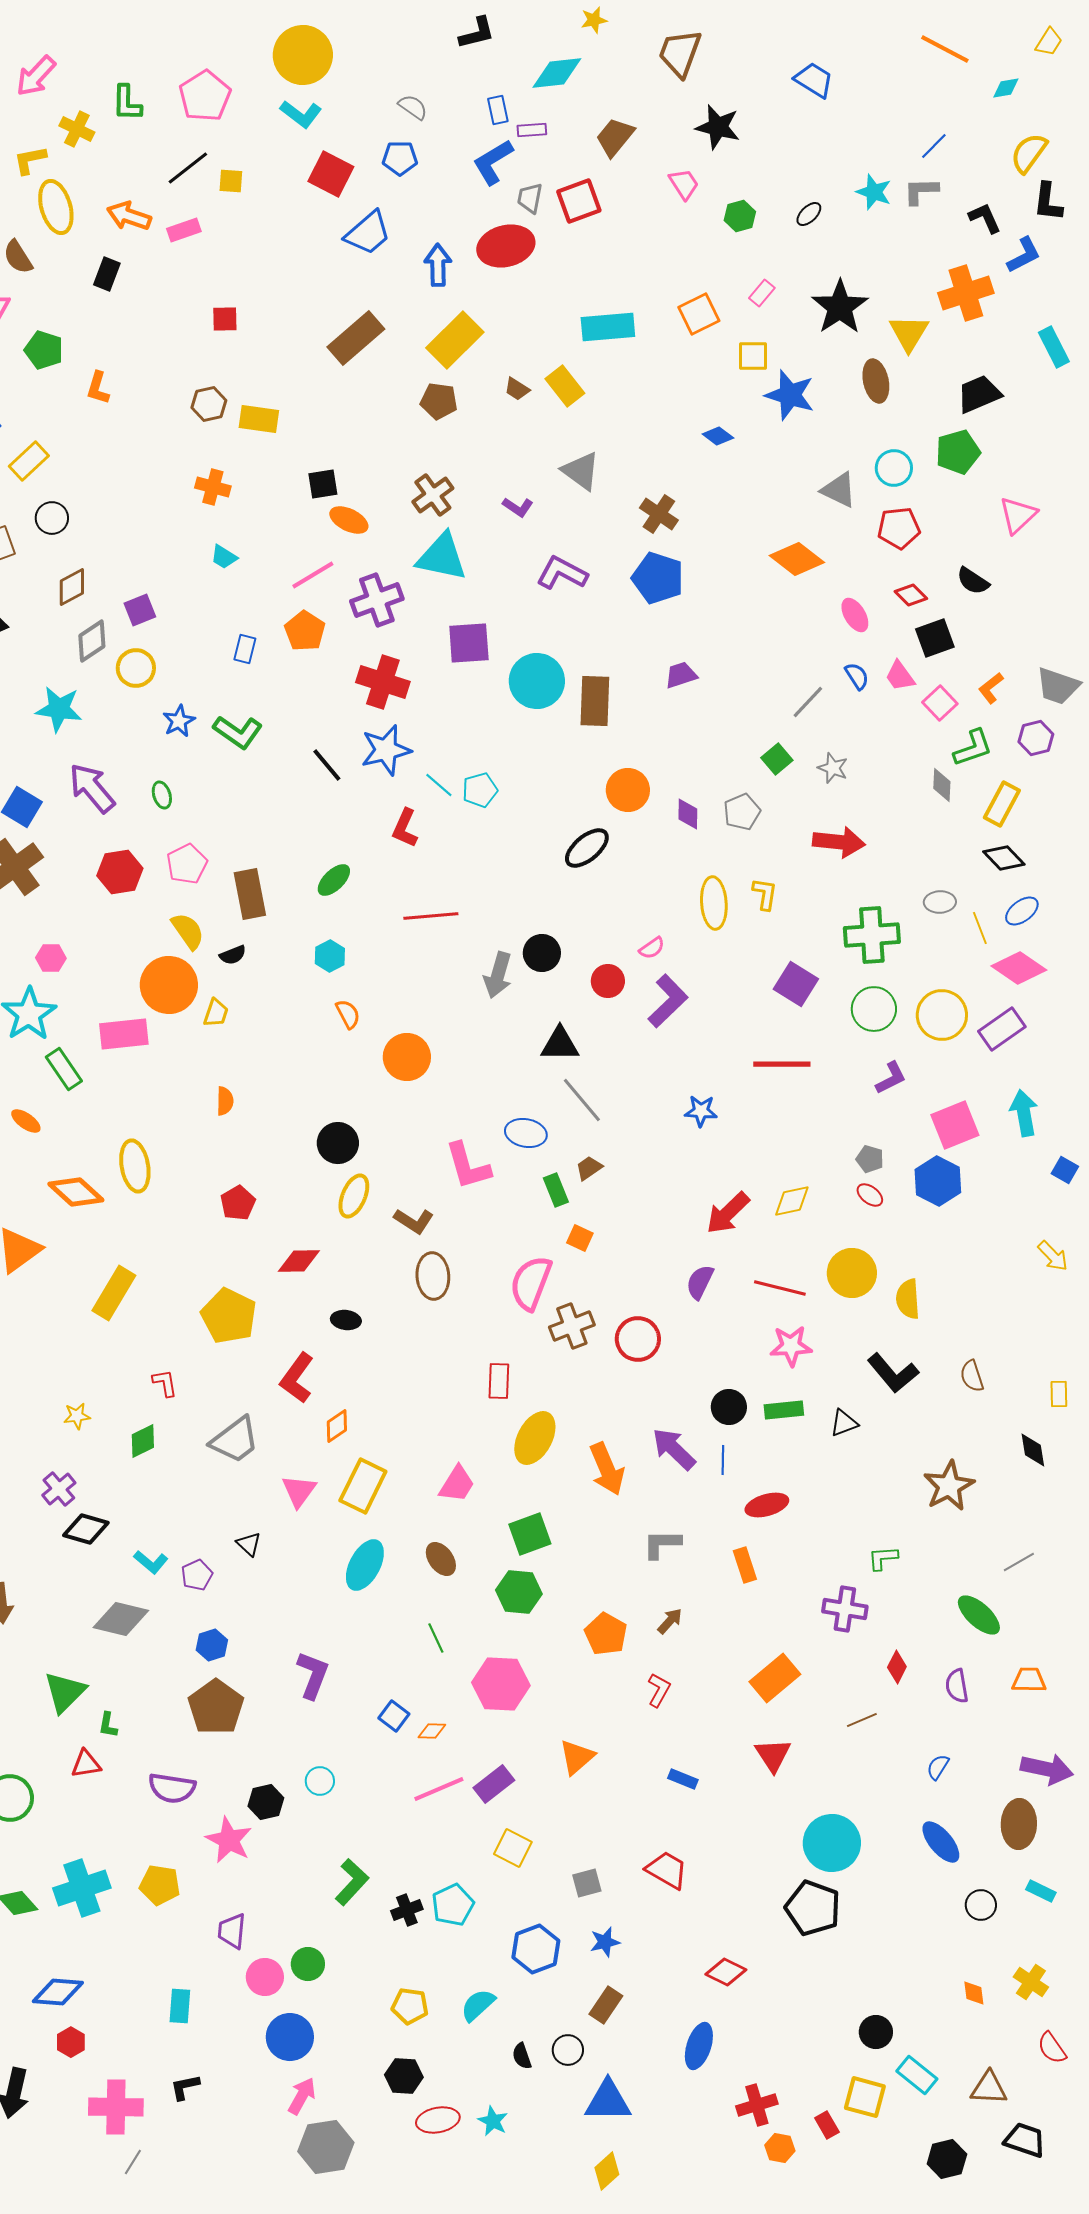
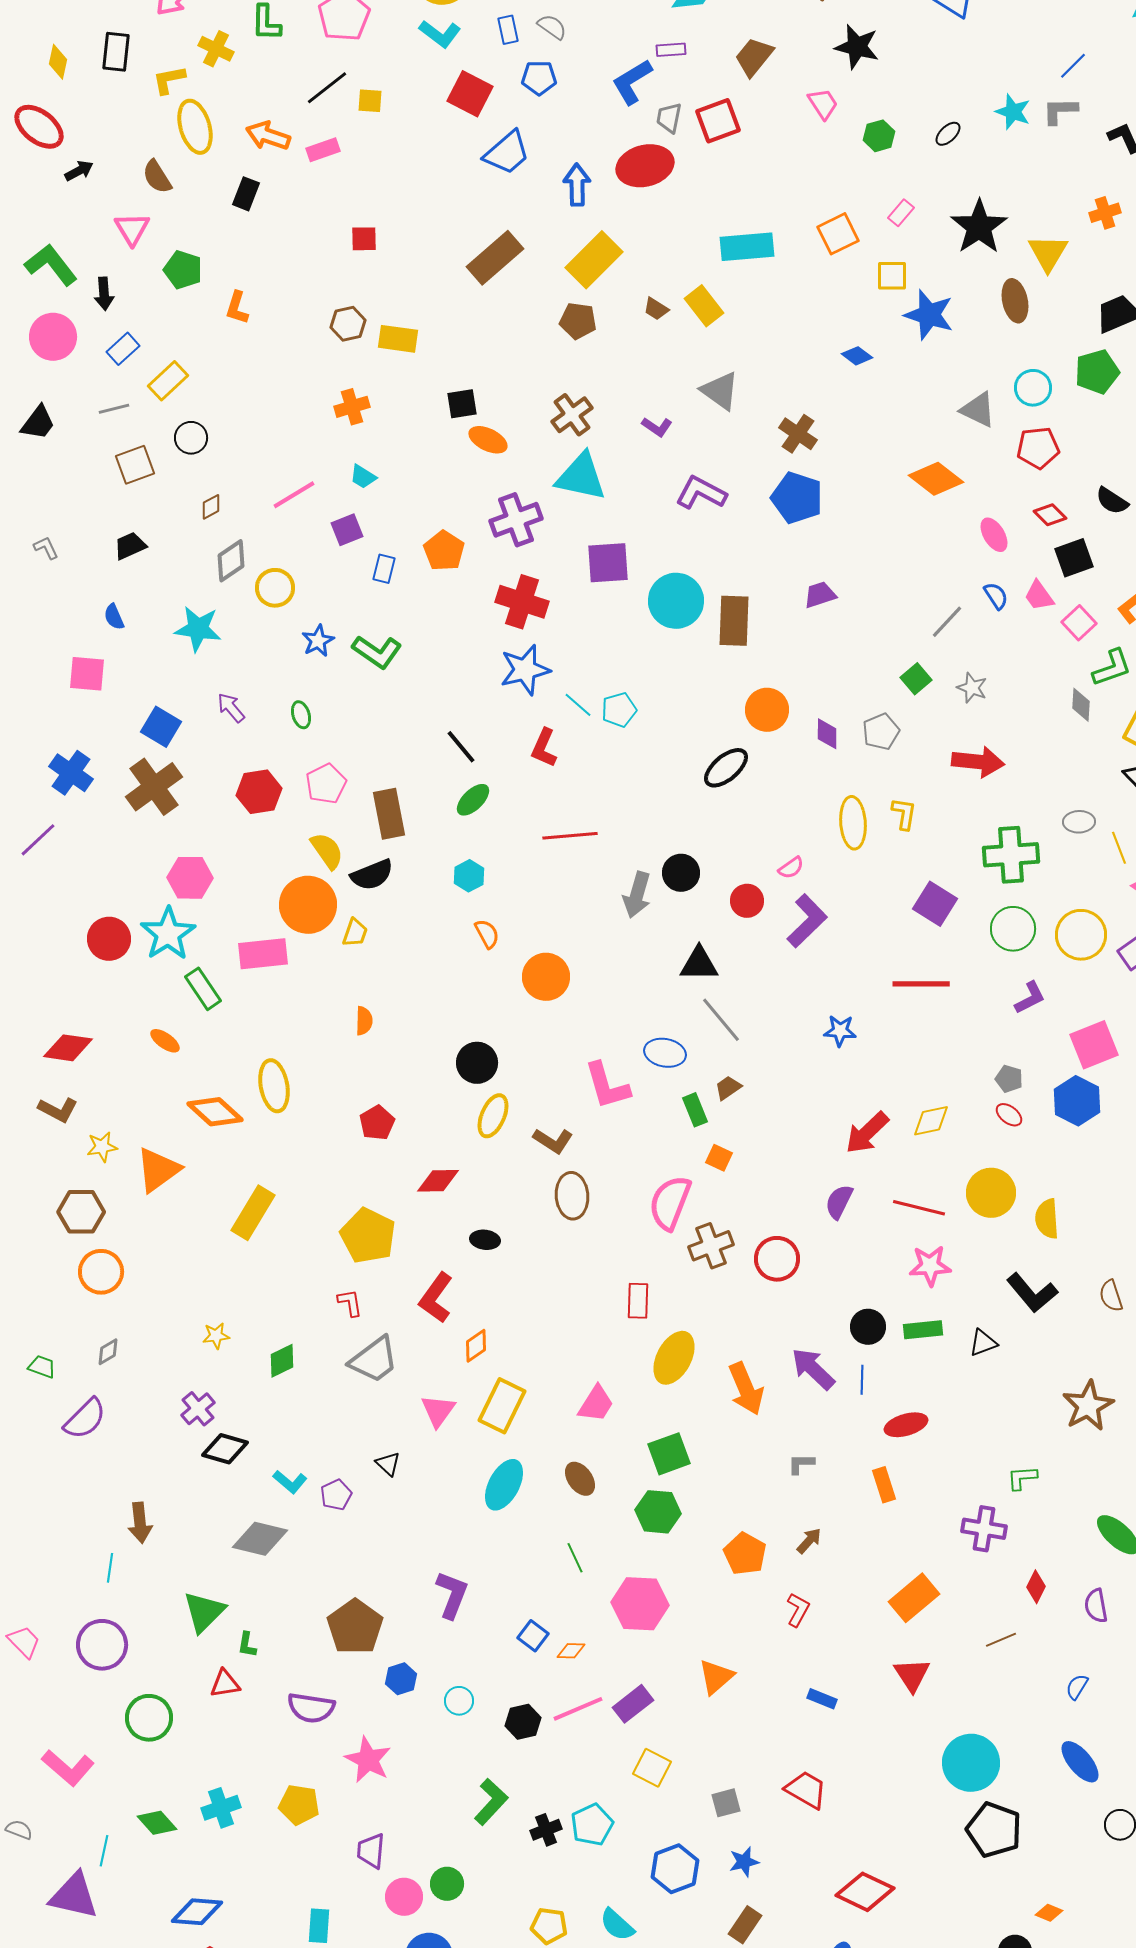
blue rectangle: (498, 110) -> (508, 30), moved
orange cross: (966, 293) -> (1105, 213), size x0.6
orange cross: (213, 487) -> (352, 407), turned -32
pink line: (313, 575) -> (294, 495), moved
brown diamond: (72, 587) -> (211, 507), size x0.7
purple square: (140, 610) -> (347, 530), moved
black line: (327, 765) -> (461, 747), moved
purple arrow: (92, 788) -> (231, 708), size x0.6
black semicircle: (233, 955) -> (372, 875), size x1.6
pink hexagon: (51, 958) -> (190, 878), size x1.5
red L-shape: (165, 1383) -> (350, 1303), moved
gray L-shape: (662, 1544) -> (801, 1464), size x0.7
blue hexagon: (212, 1645) -> (401, 1679), moved
black hexagon: (266, 1802) -> (523, 1722), moved
cyan cross: (82, 1888) -> (221, 1808), size x0.7
black pentagon: (813, 1908) -> (994, 1830), moved
red diamond: (726, 1972) -> (865, 1892), size x1.4
orange diamond: (974, 1993) -> (1049, 1913), moved, turned -60
cyan semicircle: (478, 2005) -> (617, 1925), turned -96

